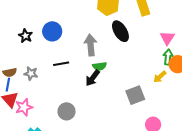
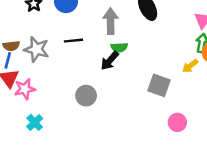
gray star: (31, 73) -> (36, 49), size x1.5
gray square: (135, 95) -> (159, 85), turned 36
gray circle: (67, 111) -> (86, 96), moved

